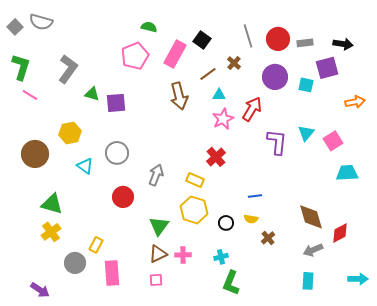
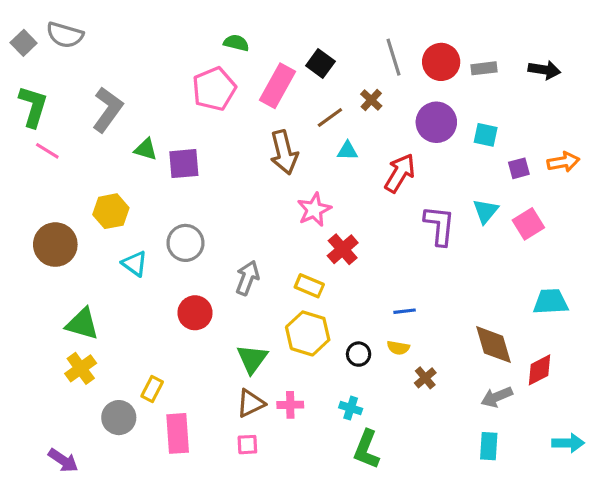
purple square: (327, 68) -> (519, 168), moved, size x0.6
pink star: (223, 119) -> (314, 210), moved
cyan trapezoid: (347, 173) -> (551, 302), moved
cyan cross: (221, 257) -> (351, 408), turned 32

